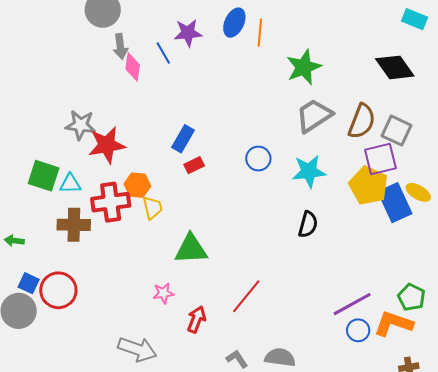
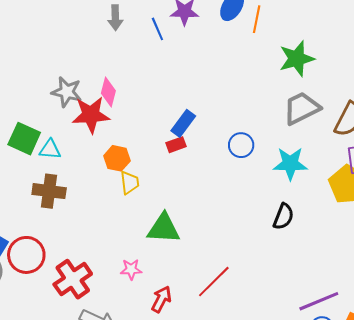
pink diamond: (133, 67) -> (108, 92), moved
blue rectangle: (183, 139) -> (183, 123), moved
red cross: (111, 202) -> (73, 279), moved, turned -33

